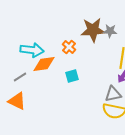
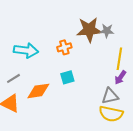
orange cross: (69, 47) -> (64, 47), turned 32
orange diamond: (44, 64) -> (38, 91), moved

